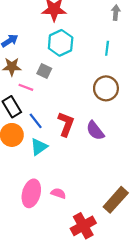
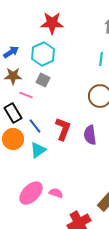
cyan hexagon: (61, 43) -> (43, 54), moved
purple semicircle: (95, 131) -> (90, 135), turned 30
pink ellipse: (31, 193) -> (31, 193), turned 30

